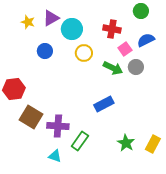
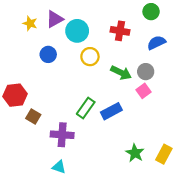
pink square: (125, 49) -> (144, 91), moved
brown square: (31, 117) -> (33, 117), moved, size x0.6
green rectangle: (80, 141) -> (86, 108), moved

